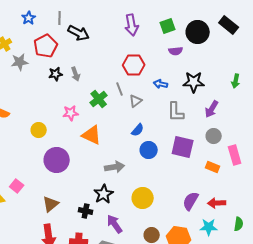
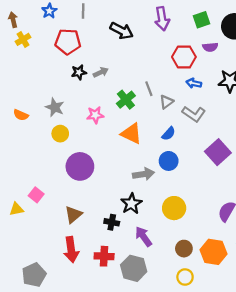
black arrow: (79, 33) -> (122, 31), moved
red pentagon: (46, 46) -> (68, 42), turned 30
gray star: (20, 62) -> (55, 107), moved, turned 30
red hexagon: (134, 65) -> (184, 57), moved
gray arrow: (76, 74) -> (101, 72), turned -96
gray L-shape: (176, 112) -> (194, 114), moved, turned -55
orange triangle: (92, 135) -> (131, 134), moved
purple square: (183, 147) -> (218, 152), turned 35
blue circle: (149, 150) -> (169, 161), moved

